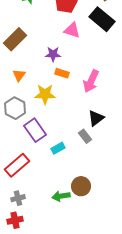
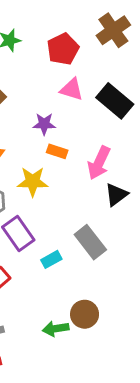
black rectangle: (102, 19) -> (115, 101), moved
black triangle: (96, 118) -> (116, 195), moved
gray rectangle: (85, 136) -> (90, 242), size x1.6

